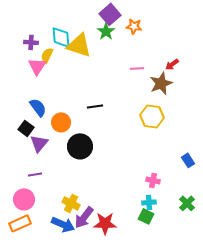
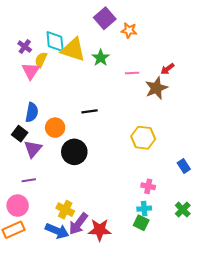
green star: (106, 31) -> (101, 58), moved
purple cross: (31, 42) -> (25, 47), turned 32
blue semicircle: (38, 107) -> (32, 112), turned 48
yellow hexagon: (152, 116) -> (143, 138), moved

